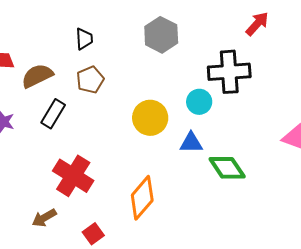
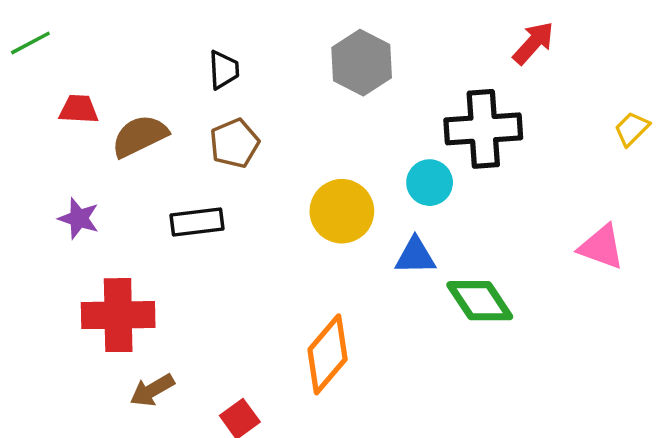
black rectangle: (53, 114) -> (197, 222), moved, turned 52
red cross: (73, 176) -> (118, 315), moved, turned -33

